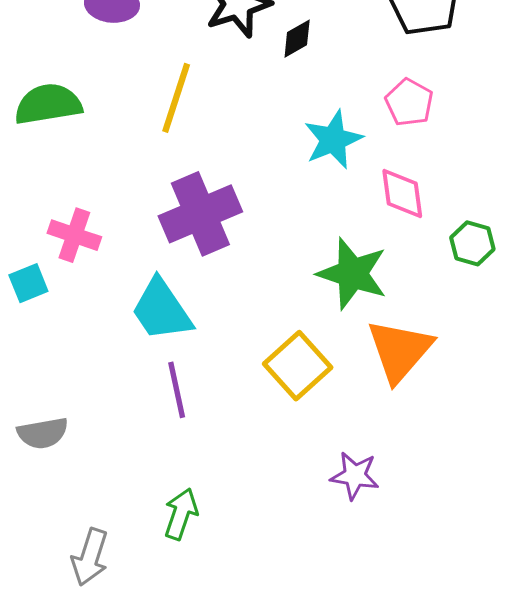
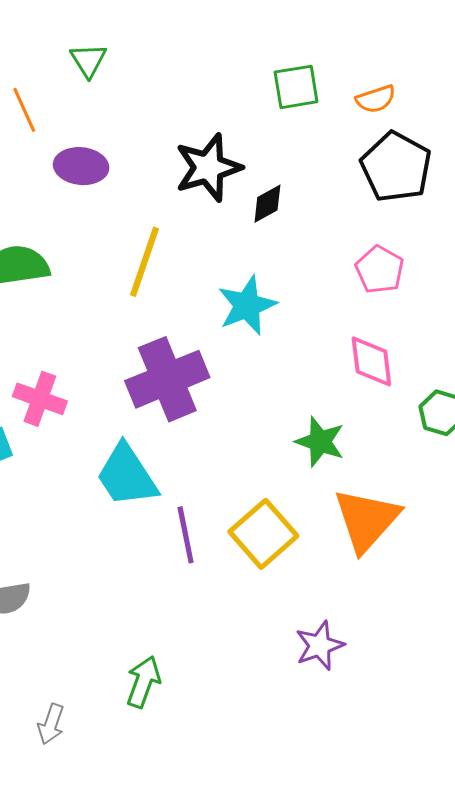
cyan star: (333, 140) -> (247, 305), moved
green star: (352, 274) -> (320, 442), size x0.7
purple line: (177, 390) -> (186, 535), moved
purple star: (355, 476) -> (320, 646), turned -30
gray arrow: (90, 557) -> (51, 724), size x0.7

